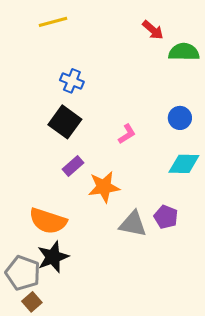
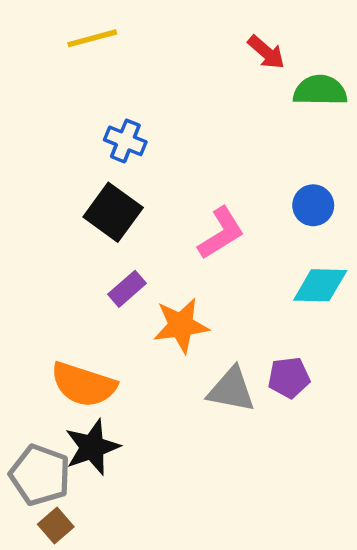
pink L-shape: (127, 134) -> (221, 233), size x1.5
purple pentagon: (166, 217) -> (289, 378), turned -30

